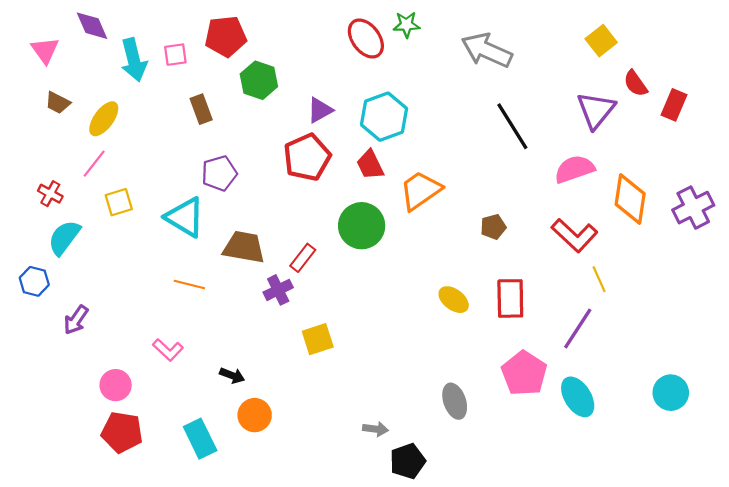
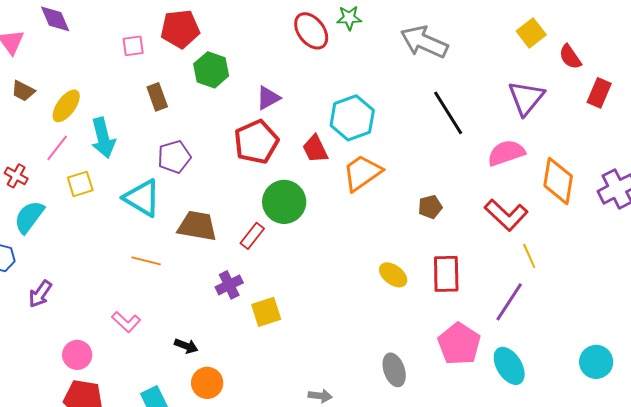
cyan arrow: (134, 60) -> (103, 138), moved
red semicircle: (635, 83) -> (570, 57), moved
cyan hexagon: (384, 117) -> (352, 118), moved
green circle: (362, 226) -> (284, 202), moved
purple cross: (278, 290) -> (229, 285), moved

